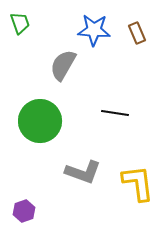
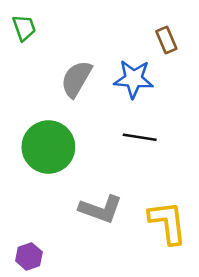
blue star: (94, 30) -> (134, 79), moved

